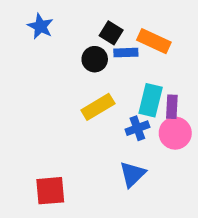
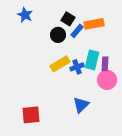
orange rectangle: (154, 41) -> (94, 24), turned -36
blue rectangle: (126, 53) -> (77, 31), turned -48
blue cross: (137, 128) -> (77, 67), moved

